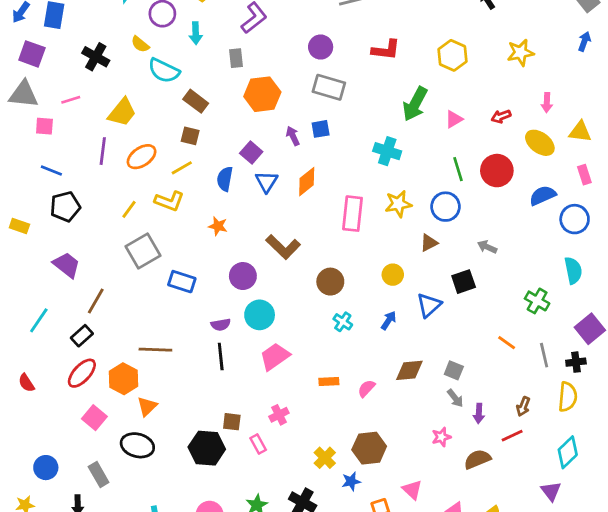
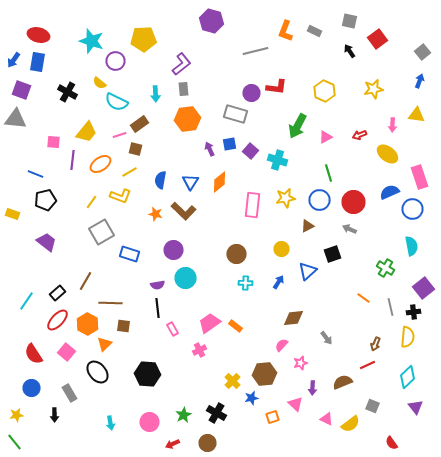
cyan arrow: (196, 33) -> (156, 94), moved
purple circle: (321, 47) -> (252, 93), moved
gray rectangle: (236, 58) -> (184, 89), moved
pink line: (71, 100) -> (120, 135), moved
brown rectangle: (196, 101) -> (140, 124), turned -72
pink square: (44, 126) -> (54, 142), moved
yellow triangle: (580, 132) -> (416, 115), moved
purple square: (251, 152) -> (250, 151), moved
red circle: (497, 171) -> (354, 202), moved
pink rectangle: (584, 175) -> (420, 177), size x1.6
brown L-shape: (283, 247) -> (184, 211), moved
brown line: (96, 301) -> (86, 281), moved
cyan line: (39, 320) -> (26, 301), moved
cyan cross: (343, 322) -> (246, 283), turned -32
pink trapezoid: (275, 357) -> (210, 323), moved
gray square: (454, 370) -> (372, 406), moved
orange rectangle: (329, 381) -> (236, 326), turned 40
red semicircle: (26, 383) -> (34, 354), moved, size x1.5
pink semicircle: (366, 388) -> (282, 345), moved
purple arrow: (479, 413) -> (312, 388), moved
brown square: (232, 422) -> (124, 326), moved
pink star: (441, 437) -> (300, 363), moved
pink rectangle: (258, 444) -> (172, 329), moved
black ellipse: (137, 445) -> (98, 372), turned 35
purple triangle: (551, 491) -> (416, 407), moved

